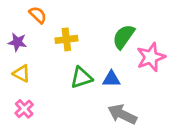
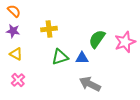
orange semicircle: (38, 15) -> (14, 11), moved
green semicircle: (124, 37) -> (97, 39), moved
pink star: (151, 57) -> (125, 42), moved

